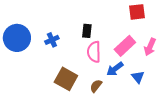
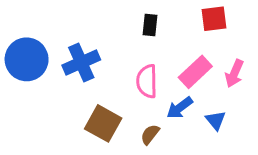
black rectangle: (87, 31) -> (150, 25), moved
blue cross: (52, 40) -> (81, 62), size x1.6

